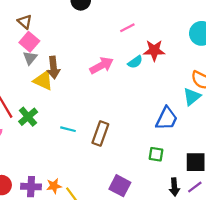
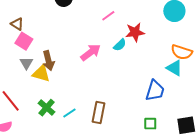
gray triangle: (30, 58) -> (26, 63), moved
cyan triangle: (192, 97) -> (174, 68), turned -42
green cross: (28, 117) -> (47, 108), moved
cyan line: (68, 129) -> (69, 113), turned -40

